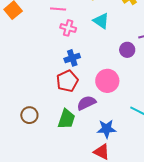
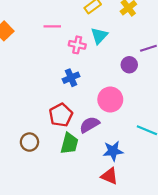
cyan triangle: (101, 21) -> (99, 36), turned 42
pink cross: (68, 28) -> (77, 45), moved
red pentagon: (67, 81) -> (61, 115), moved

